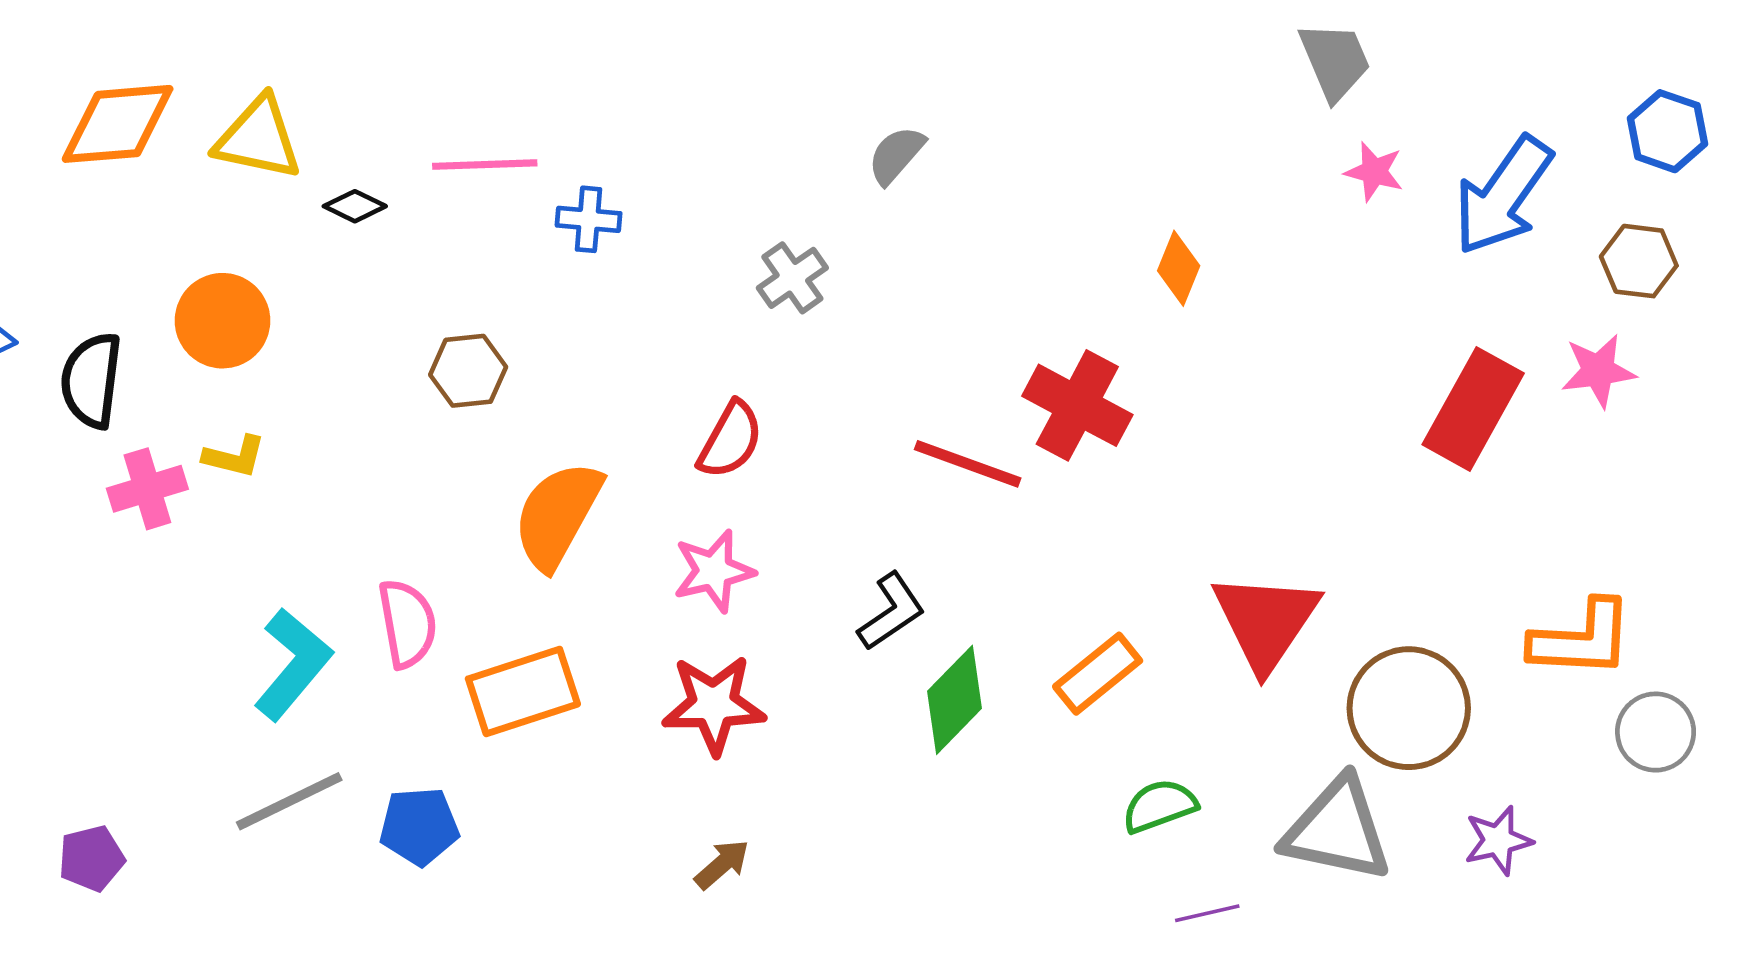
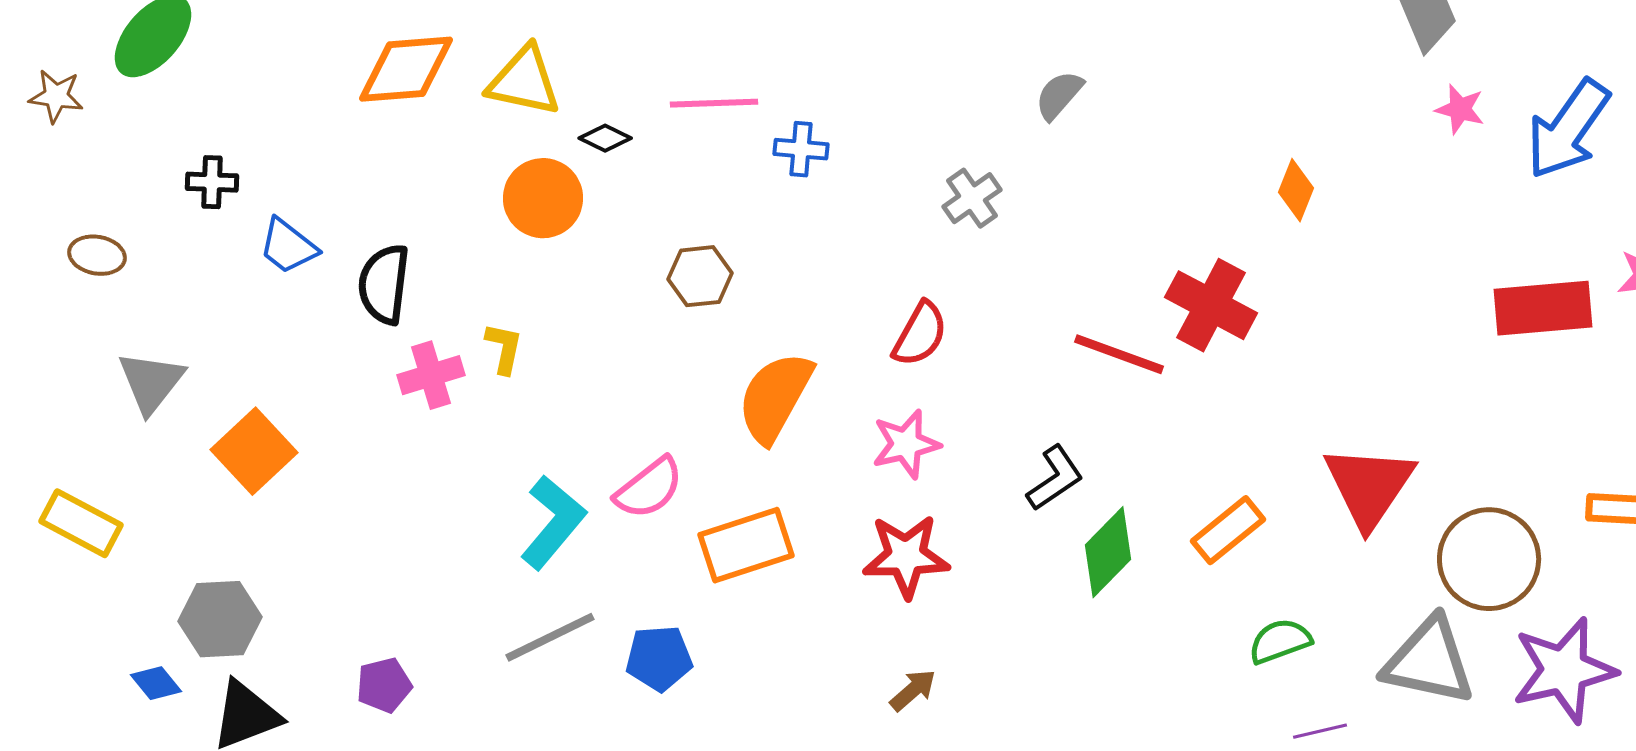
orange circle: (223, 321) -> (543, 198), moved
red rectangle: (1473, 409) -> (1543, 308), turned 56
yellow L-shape: (234, 457) -> (504, 348), turned -92
pink semicircle: (407, 624) -> (649, 488), turned 62
purple star: (1498, 840) -> (1564, 670), size x1.8

